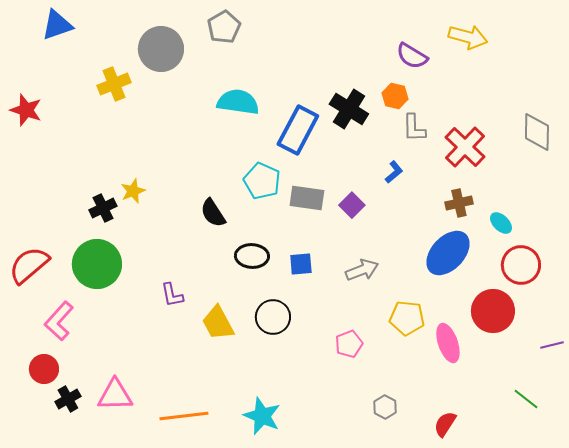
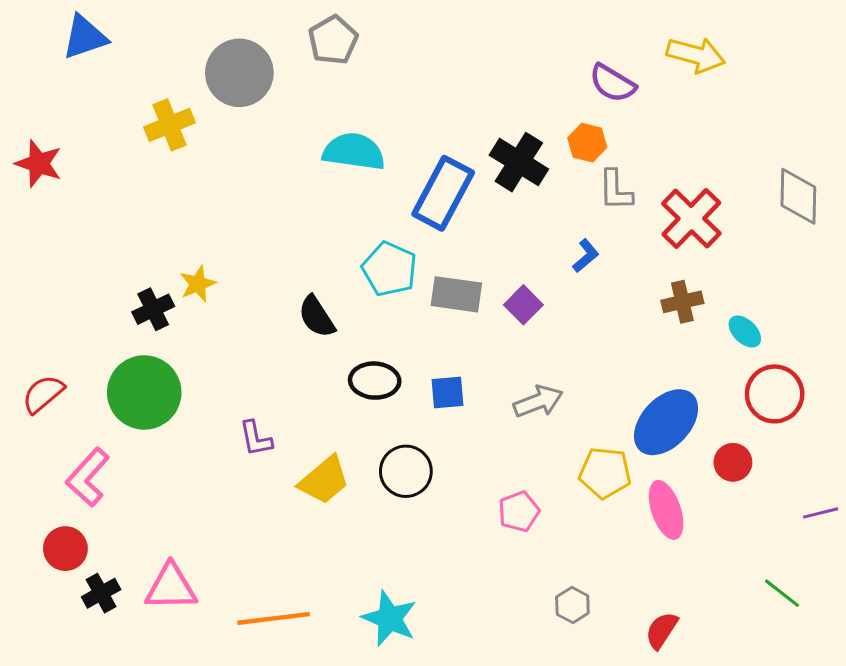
blue ellipse: (448, 253) -> (666, 422), moved
red semicircle: (29, 265) -> (43, 394), size x0.7
red circle: (493, 311) -> (733, 462), size x0.6
yellow trapezoid: (218, 323) -> (324, 480), turned -102

